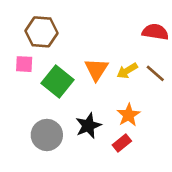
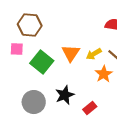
orange star: (129, 115) -> (104, 74), moved

